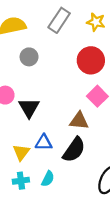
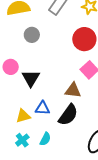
yellow triangle: (21, 152) -> (23, 116), turned 35
cyan cross: (21, 181) -> (22, 140), turned -32

